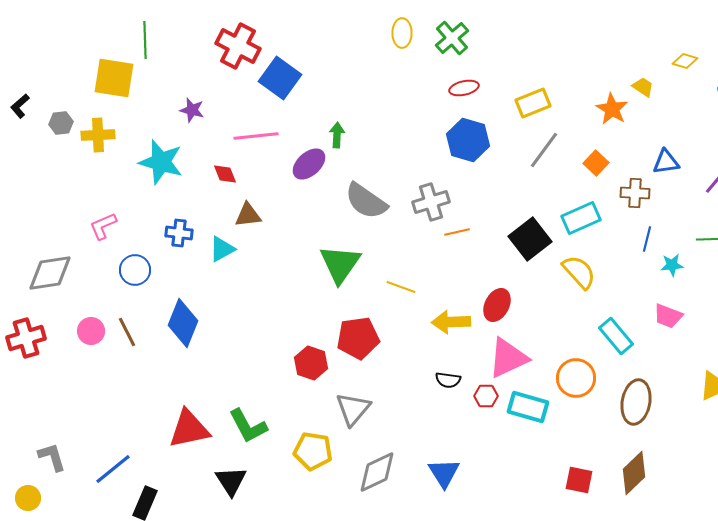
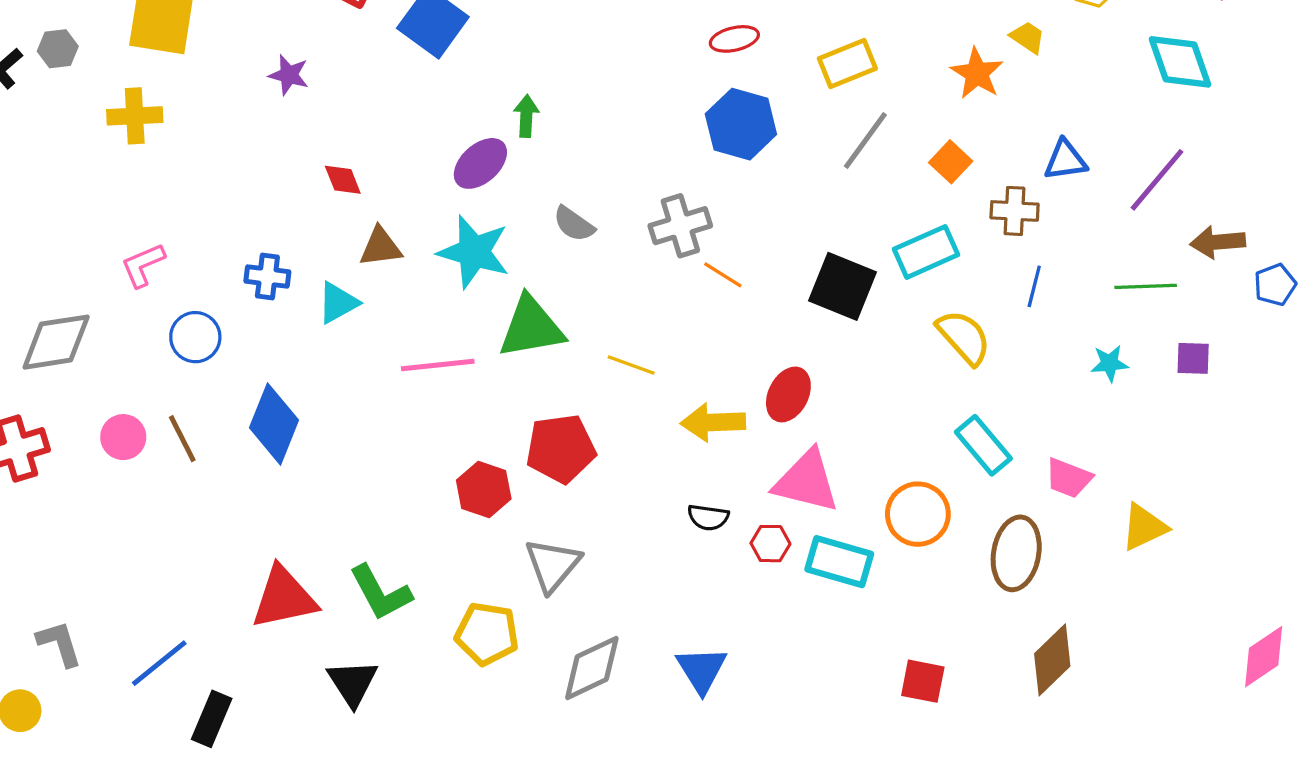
gray hexagon: (61, 123) -> (58, 49), moved
pink line: (256, 136) -> (438, 365), moved
cyan star: (161, 162) -> (474, 252), moved
gray semicircle: (366, 201) -> (574, 224), size x0.6
orange line: (457, 232) -> (723, 275), turned 45
black square: (530, 239) -> (842, 286), turned -30
green triangle: (340, 264) -> (531, 327), turned 45
cyan star: (672, 265) -> (1110, 363), moved
yellow semicircle: (579, 272) -> (964, 337), moved
pink trapezoid: (668, 316) -> (1069, 478), moved
pink triangle: (508, 358) -> (806, 481), turned 39
brown diamond: (634, 473) -> (1052, 660), moved

